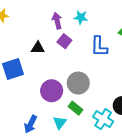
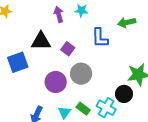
purple square: (64, 41) -> (68, 49), moved
black triangle: (38, 48) -> (41, 41), size x1.5
green rectangle: (75, 108) -> (83, 109), moved

